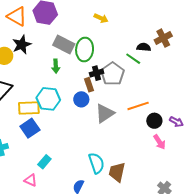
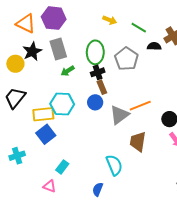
gray rectangle: (64, 45) -> (58, 49), moved, turned 50
green line: (133, 59) -> (139, 28), moved
green arrow: (56, 66) -> (68, 71), turned 64
black cross: (97, 73) -> (98, 72), moved
gray pentagon: (112, 74) -> (126, 59), moved
orange line: (138, 106) -> (140, 106), moved
brown trapezoid: (117, 172) -> (138, 142), moved

